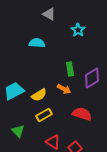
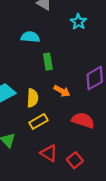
green rectangle: (70, 69) -> (48, 62), moved
yellow semicircle: (39, 95) -> (33, 98), turned -56

